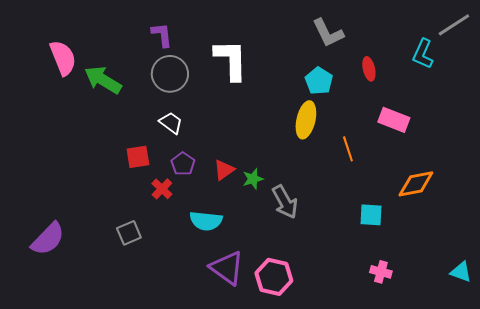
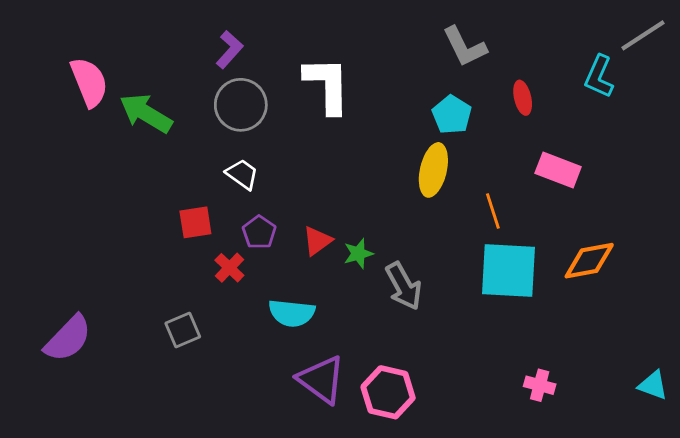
purple L-shape: (162, 35) -> (229, 50), turned 48
cyan square: (371, 215) -> (508, 271), moved, size x1.8

